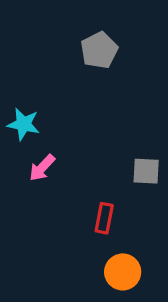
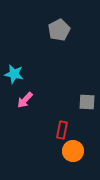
orange circle: (123, 272) -> (73, 151), moved

